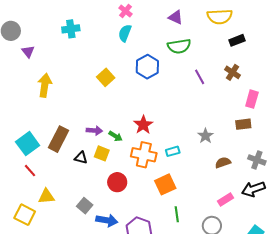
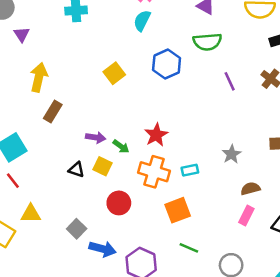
brown rectangle: (59, 139) -> (53, 111), moved, size x0.7
pink rectangle: (225, 199) -> (246, 215), moved, turned -35
green line: (177, 214) -> (189, 248), turned -63

